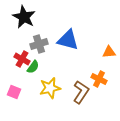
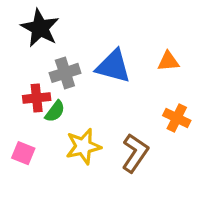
orange triangle: (109, 52) -> (168, 61), moved
red cross: (22, 59) -> (37, 98), turned -35
orange cross: (99, 79) -> (177, 118), moved

